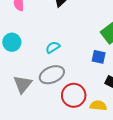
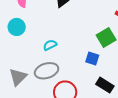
cyan circle: (12, 42) -> (17, 27), moved

